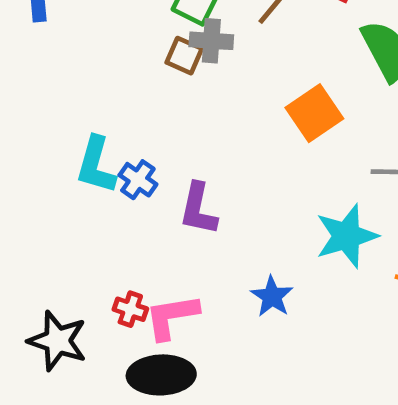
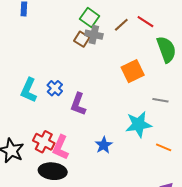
cyan L-shape: (96, 165) -> (29, 90), moved
red cross: (130, 309) -> (44, 142), size x1.5
pink L-shape: (172, 317) -> (61, 147), turned -65

